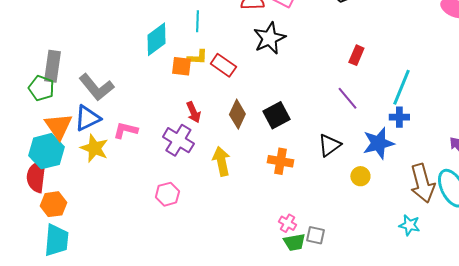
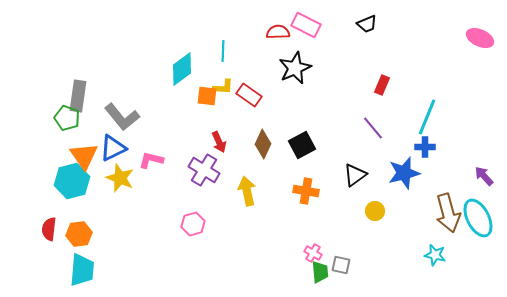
red semicircle: (36, 176) -> (49, 229), moved, size x0.7
yellow circle: (360, 176) -> (375, 211), moved
green trapezoid: (294, 242) -> (320, 272), turned -85

